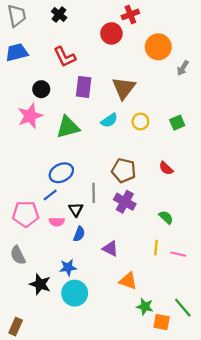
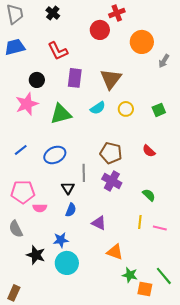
blue line: (50, 195) -> (21, 150), moved
pink semicircle: (57, 222) -> (40, 208), moved

